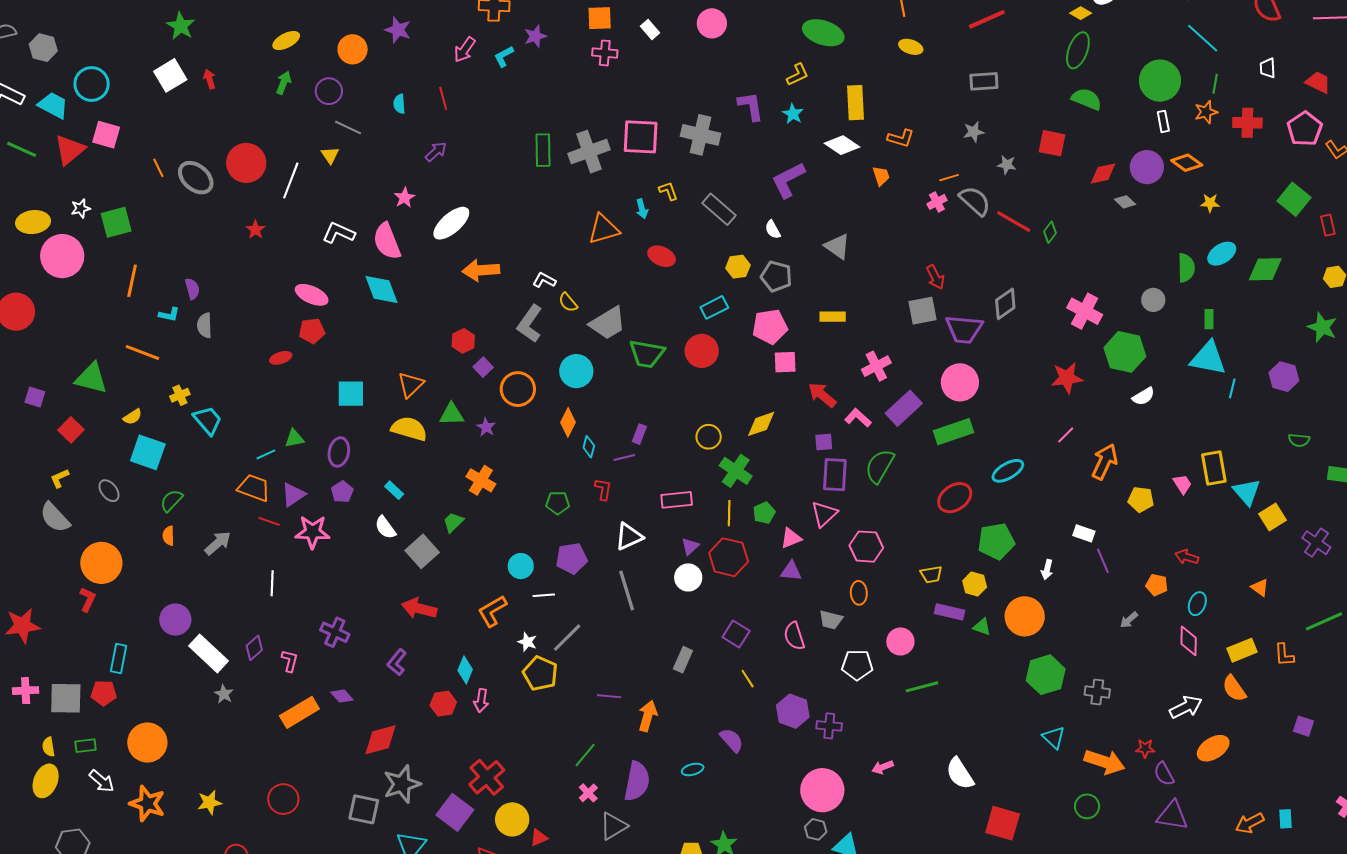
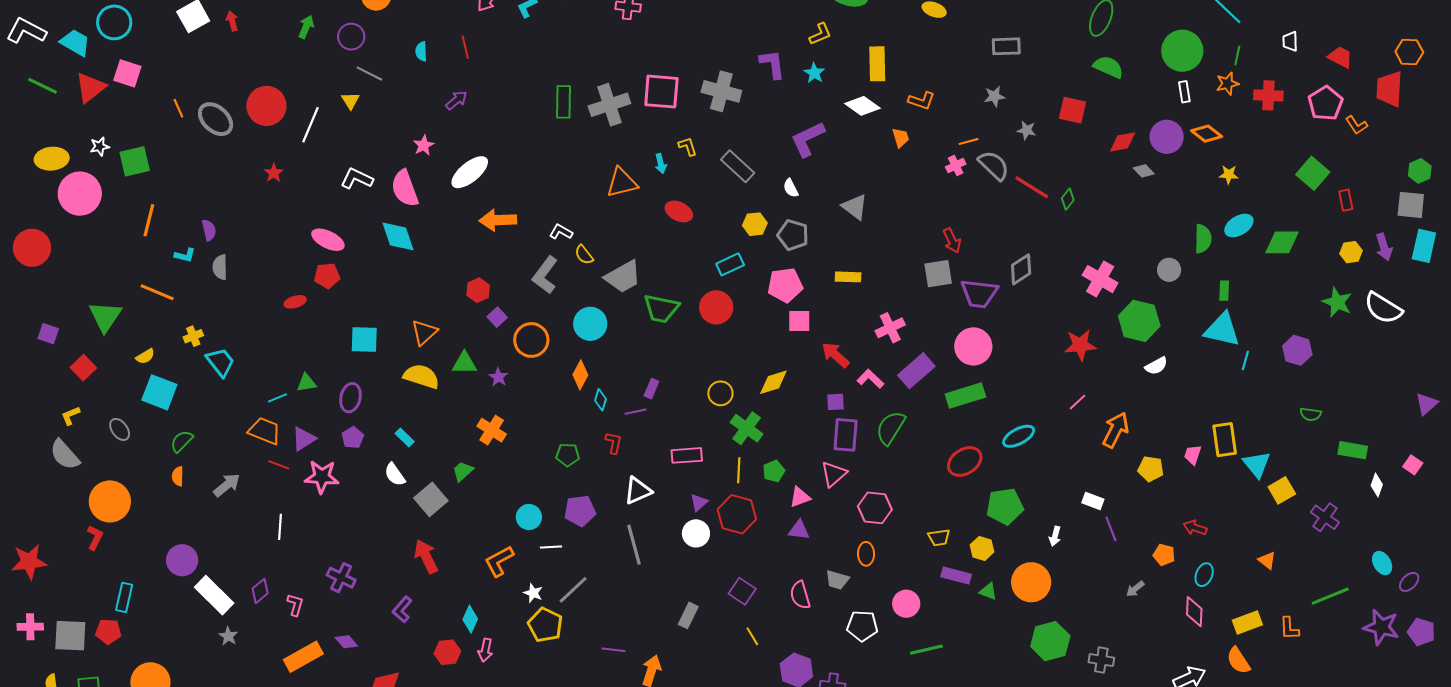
green triangle: (91, 378) -> (105, 316), turned 48
pink trapezoid: (1182, 484) -> (1193, 455), turned -130
red arrow: (419, 608) -> (426, 556), turned 48

